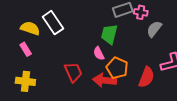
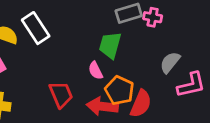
gray semicircle: (154, 29) -> (170, 62), moved
red semicircle: (146, 77) -> (141, 104), moved

